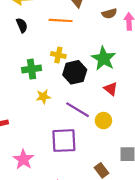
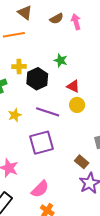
green star: (104, 59) -> (61, 60), size x0.6
yellow star: (43, 97) -> (15, 115), moved
yellow circle: (103, 121) -> (77, 105), moved

